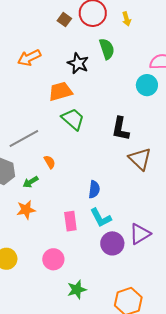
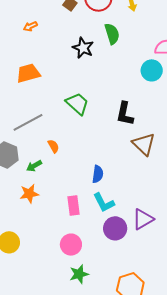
orange arrow: (29, 58) -> (30, 26), moved, size x0.6
orange trapezoid: (60, 91) -> (28, 73), moved
pink circle: (53, 259) -> (71, 245), moved

